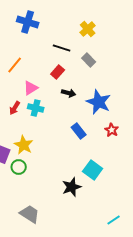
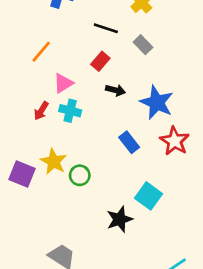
red star: (112, 130) -> (175, 141), size x1.5
green circle: (19, 167) -> (80, 175), moved

